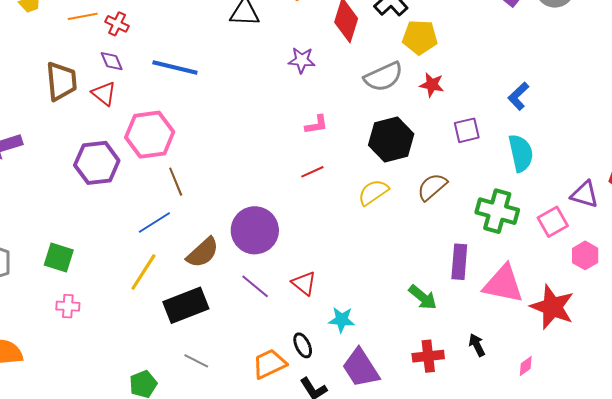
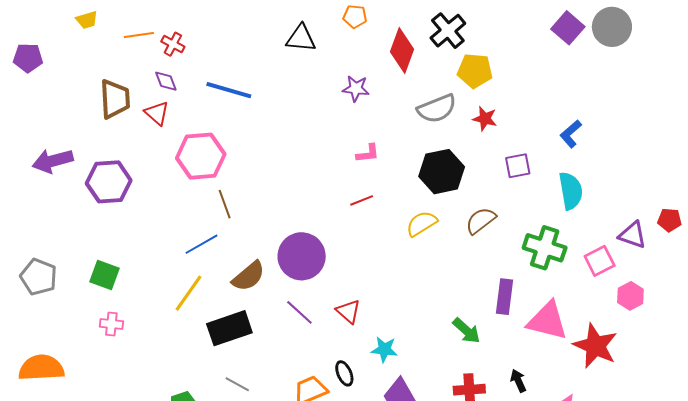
purple hexagon: (97, 163) -> (109, 182), moved

